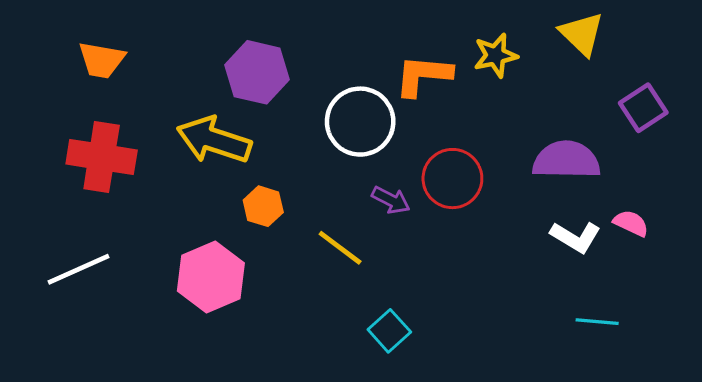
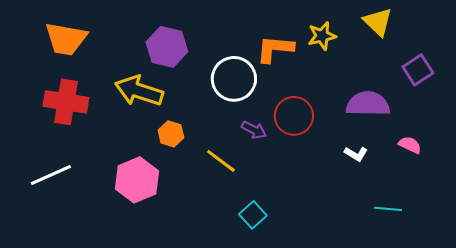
orange trapezoid: (102, 60) -> (66, 39), size x1.4
white L-shape: (576, 237) -> (356, 154), moved, size x0.7

